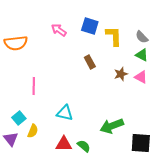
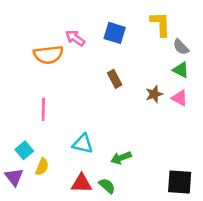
yellow L-shape: (114, 36) -> (160, 24), moved
orange semicircle: (16, 43) -> (48, 55), moved
green arrow: (112, 126) -> (121, 158), moved, size x0.7

